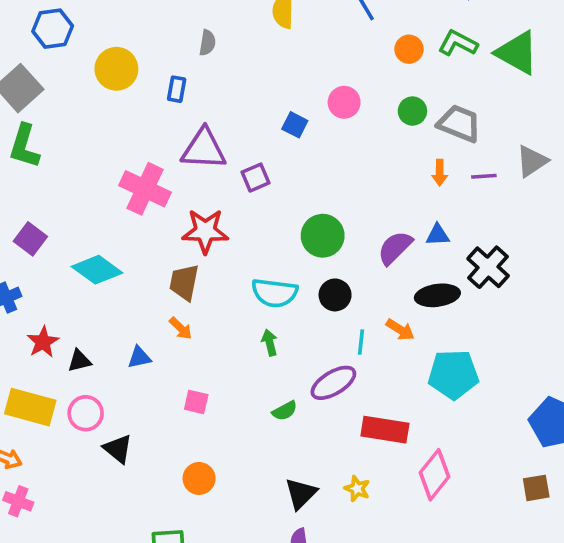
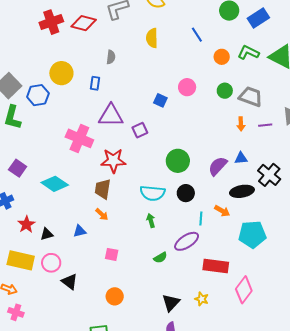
blue hexagon: (53, 29) -> (38, 95), moved

